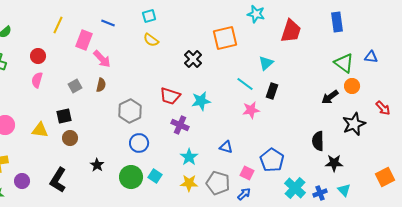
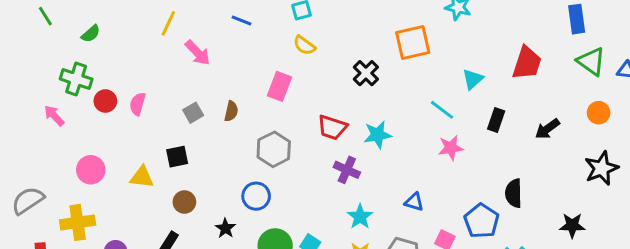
red trapezoid: (291, 31) -> (527, 63), moved
pink rectangle: (84, 40) -> (280, 86), moved
red circle: (38, 56) -> (105, 101), moved
pink arrow: (102, 59) -> (198, 53), moved
green triangle: (344, 63) -> (591, 61), moved
black rectangle: (272, 91) -> (496, 120), moved
black arrow: (330, 97) -> (547, 129), moved
brown circle: (70, 138) -> (184, 202), moved
black semicircle: (318, 141) -> (514, 193), moved
blue circle: (139, 143) -> (256, 196), moved

